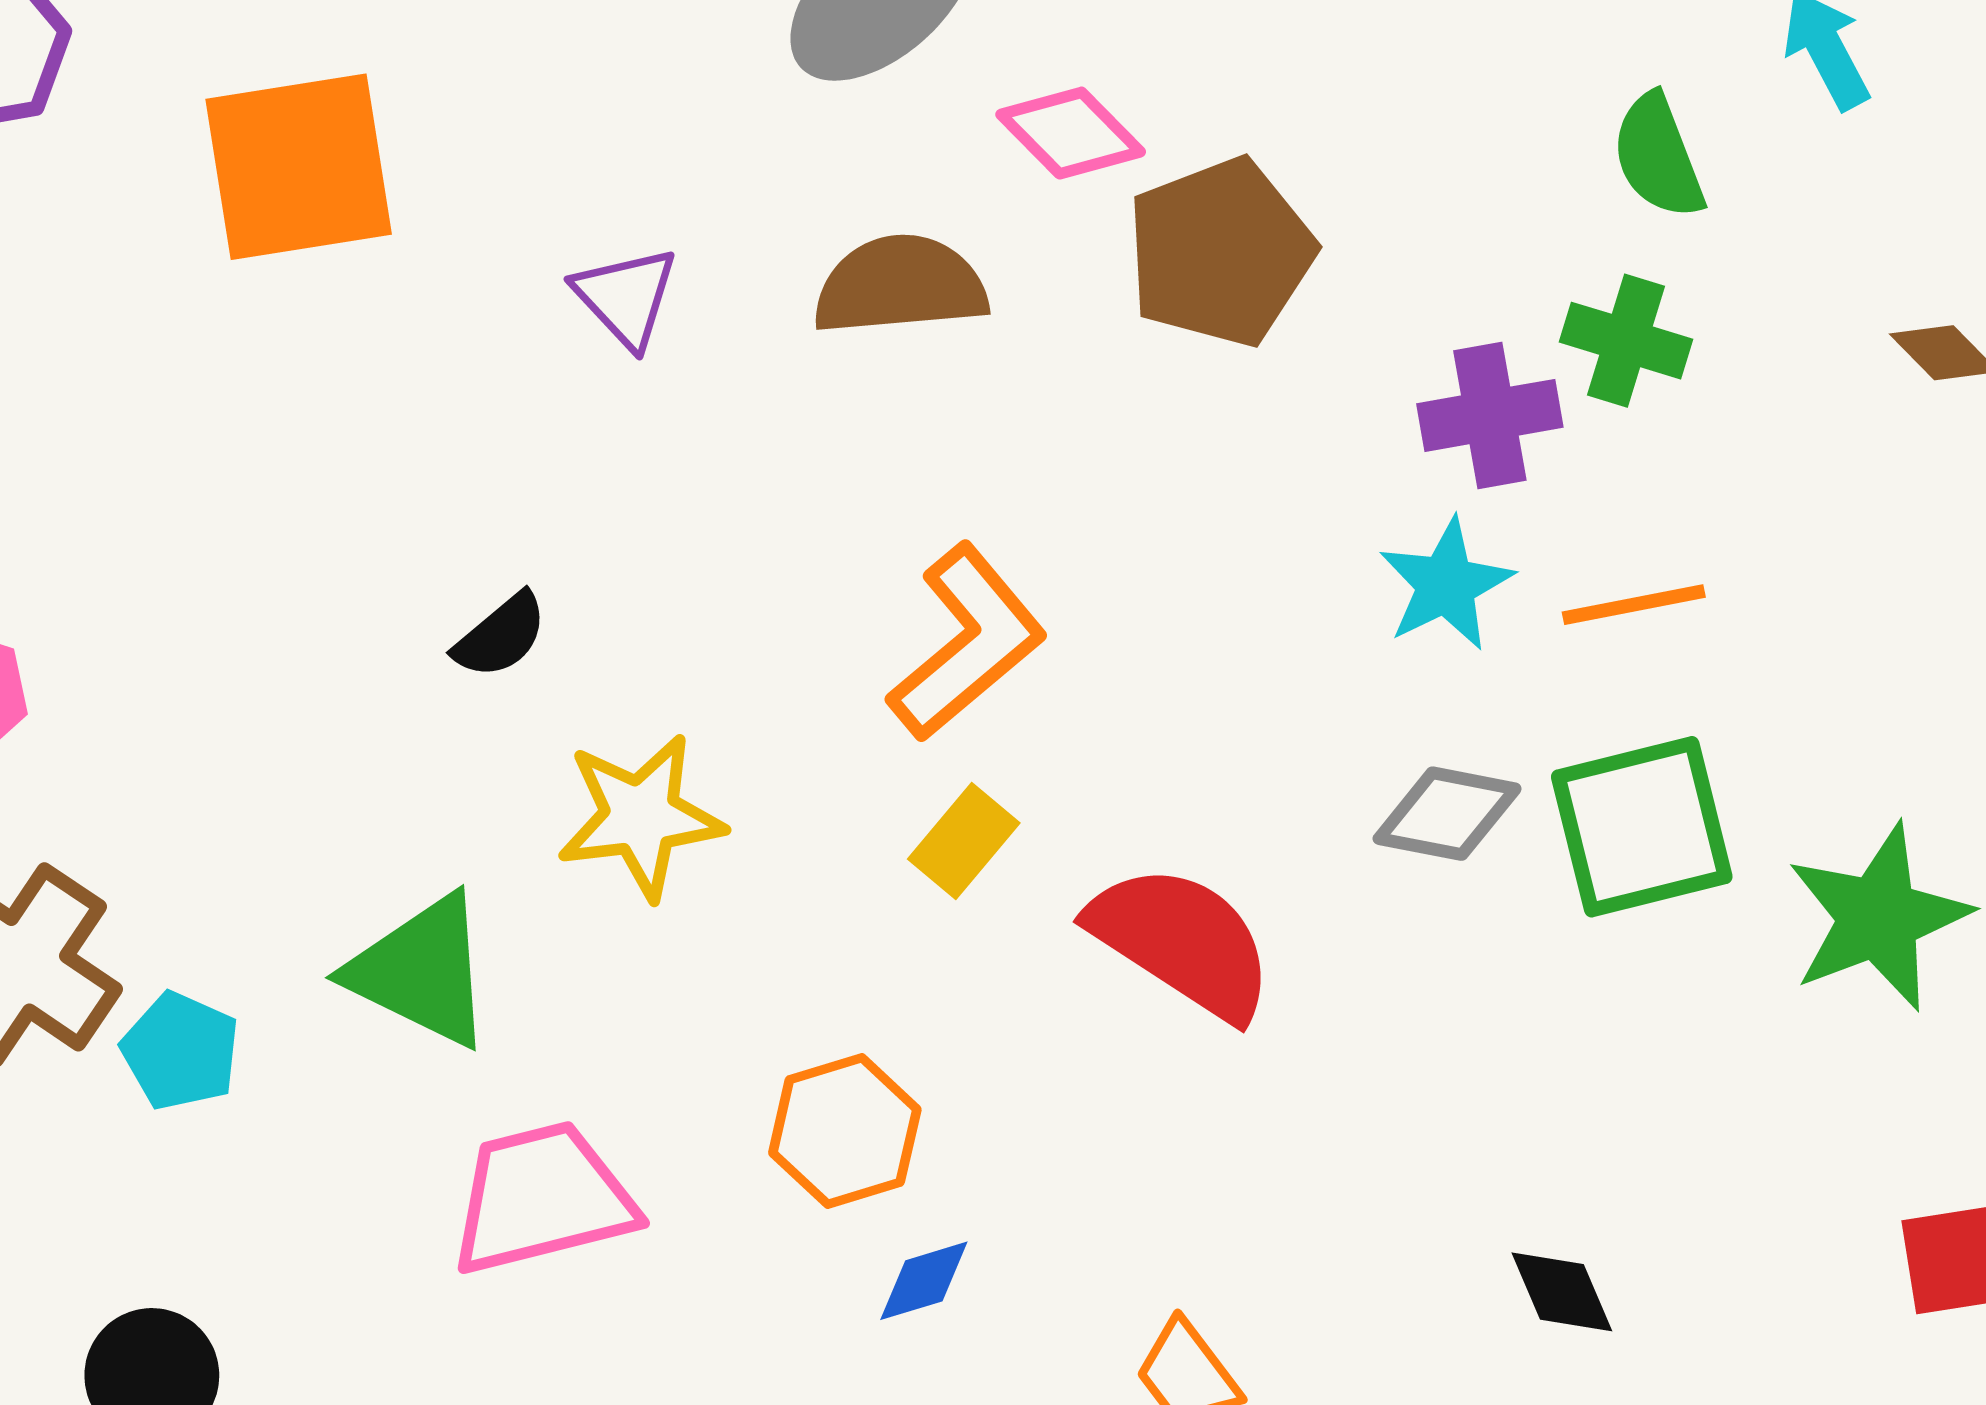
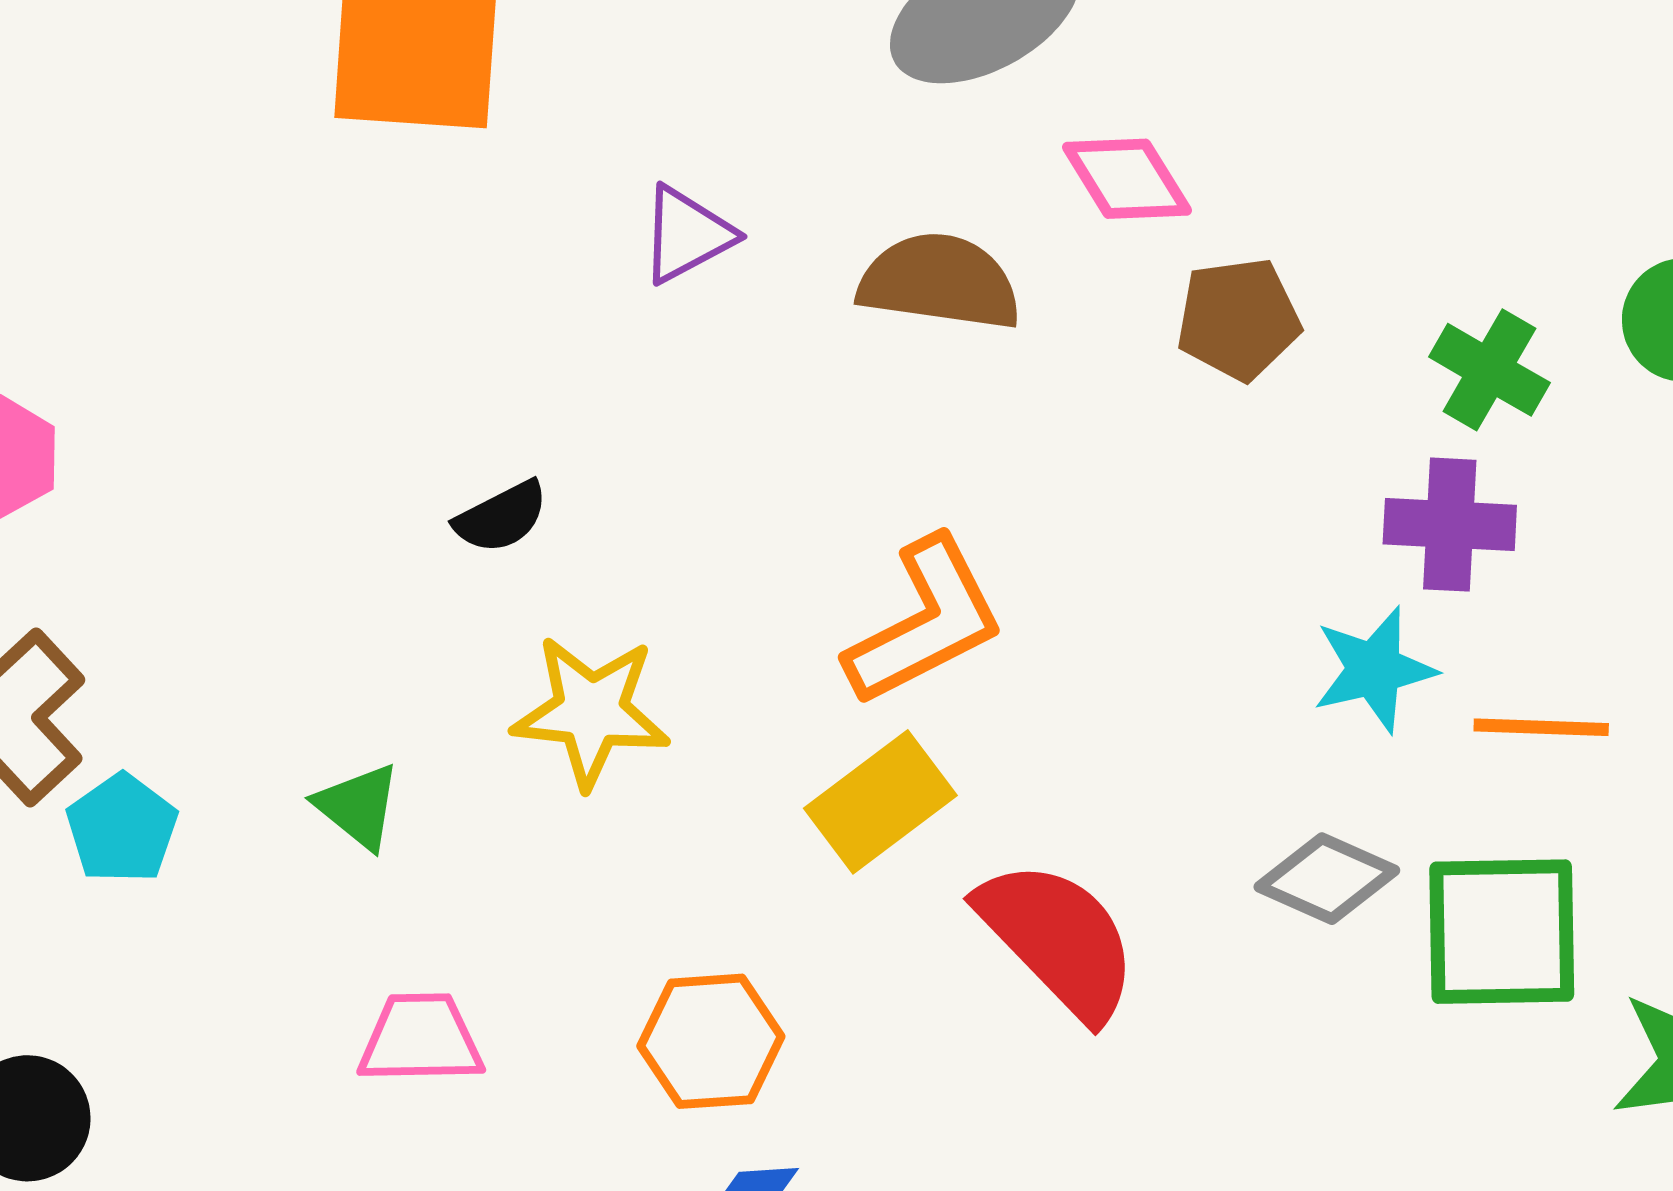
brown pentagon: (1220, 252) -> (1238, 319), size x0.7
purple triangle: (626, 297) -> (687, 235), turned 32
green cross: (1626, 341) -> (1489, 370), moved
yellow rectangle: (964, 841) -> (880, 802), size x1.4
green triangle: (421, 971) -> (358, 806), size x0.6
pink trapezoid: (542, 1198) -> (421, 1039), size x0.7

